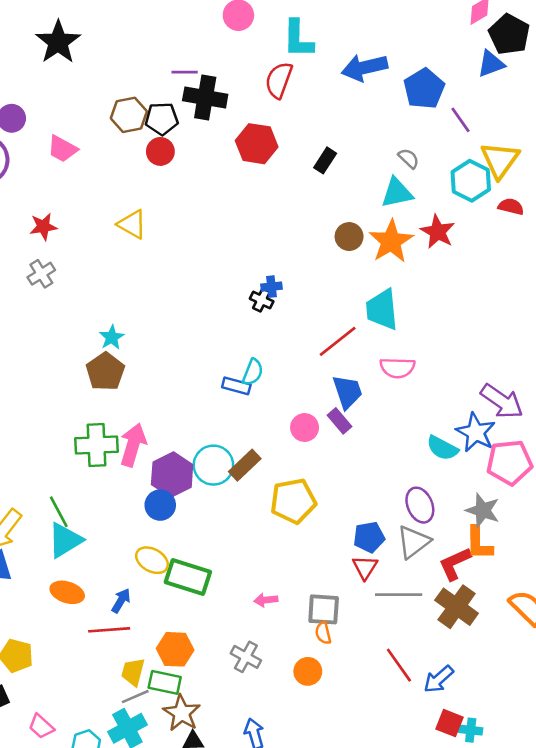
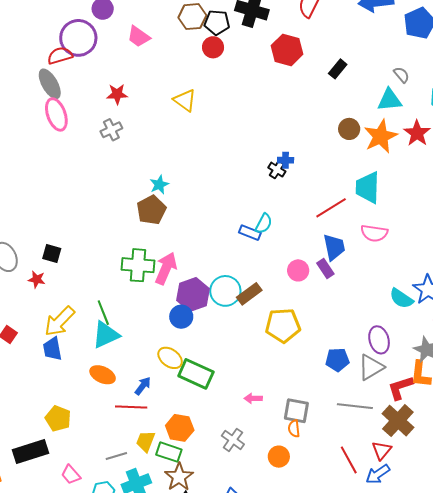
red triangle: (365, 567) -> (382, 450), moved
gray line: (135, 697) -> (116, 456), moved

